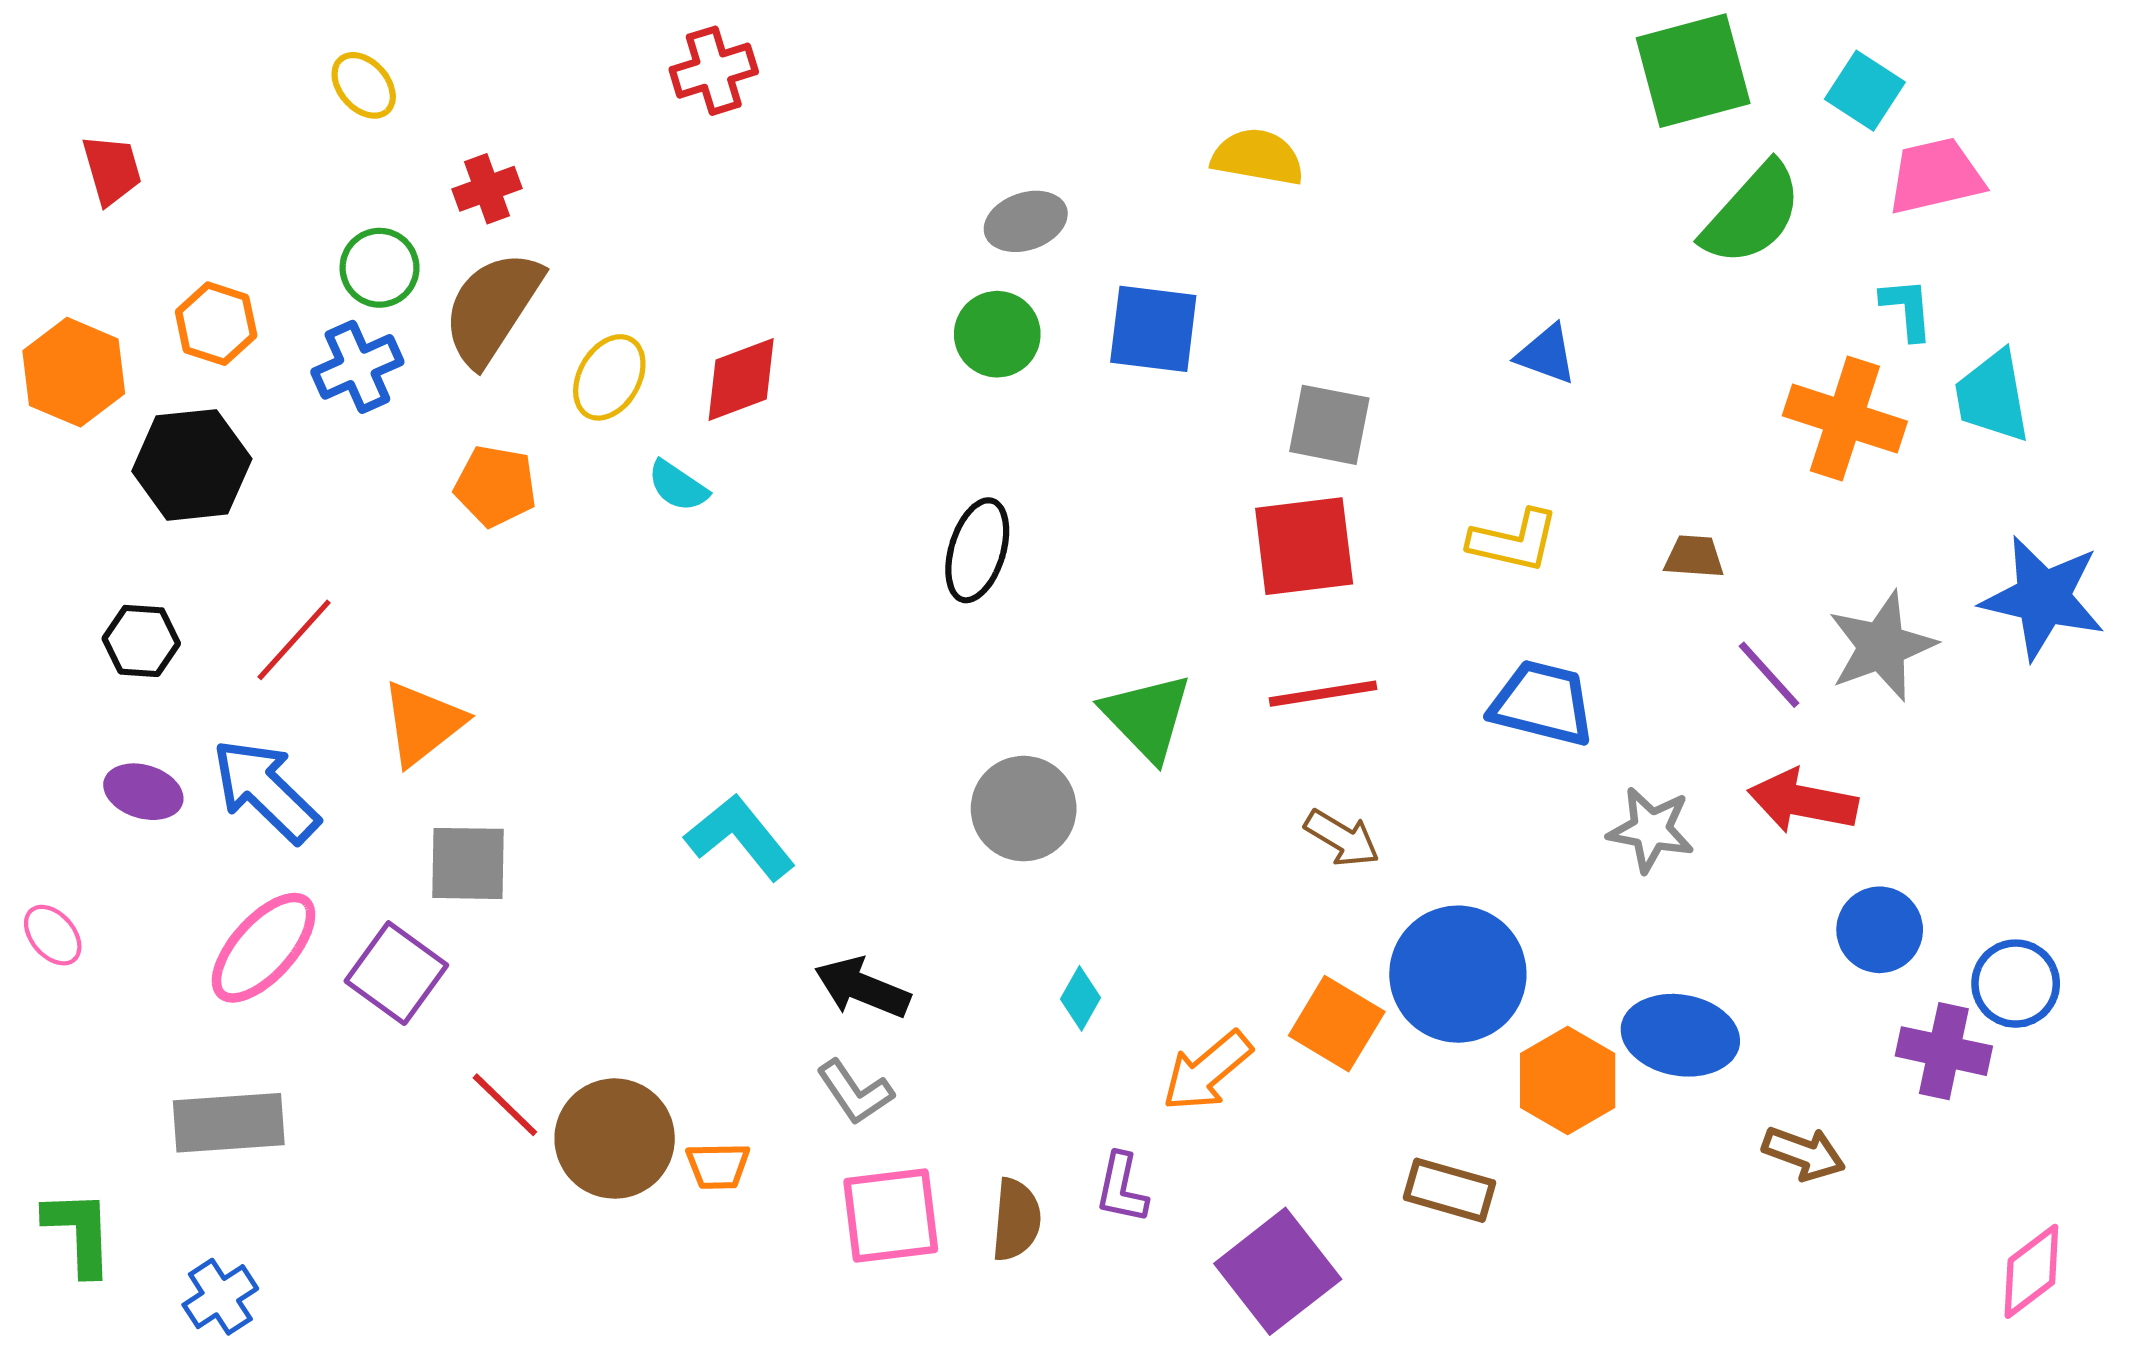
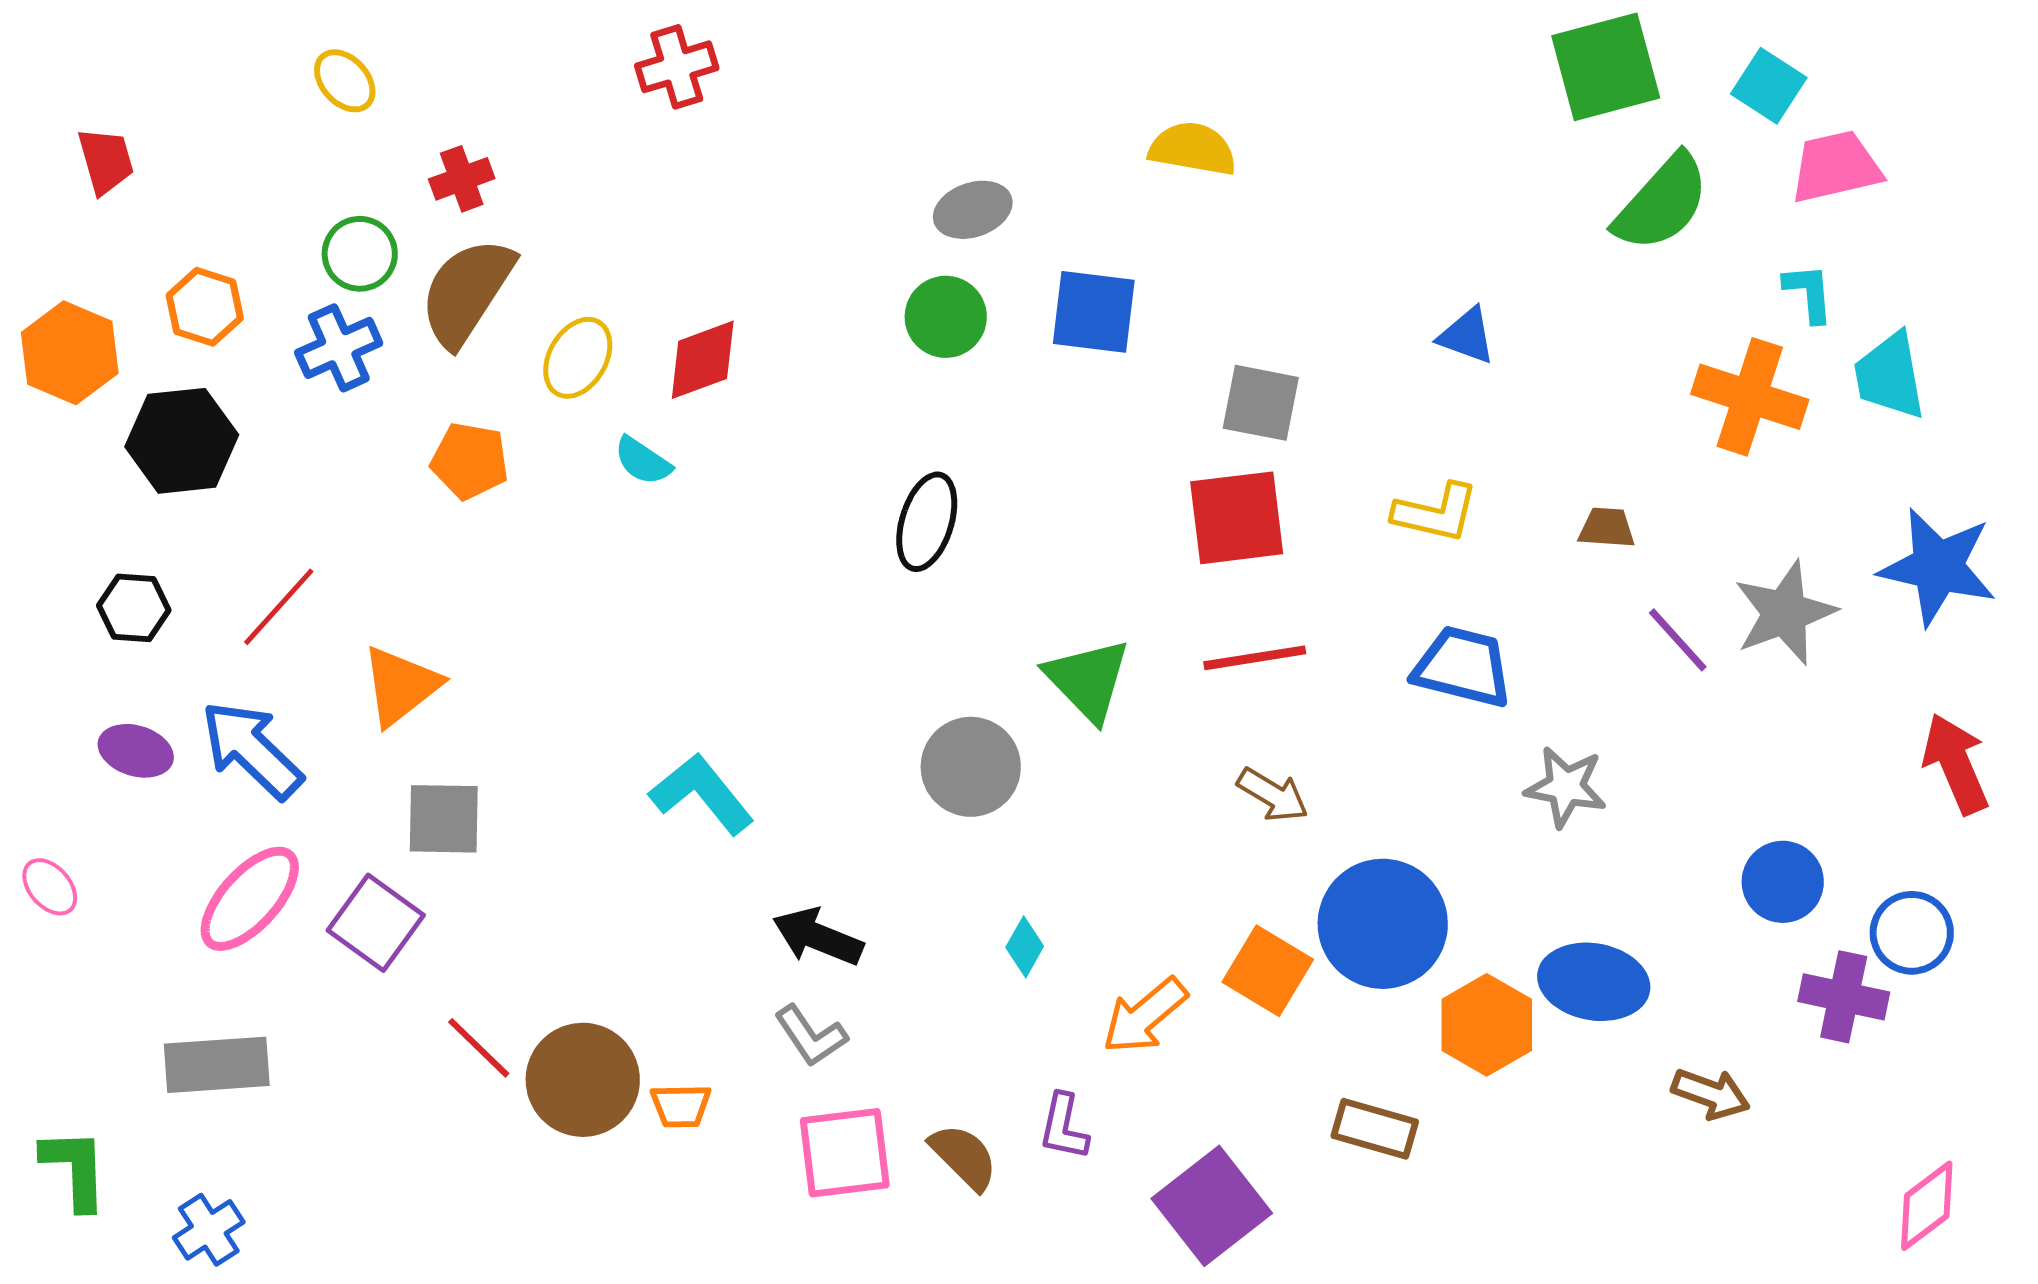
red arrow: (1803, 801) -> (1956, 764), moved, turned 56
brown semicircle: (1016, 1220) -> (964, 1157), turned -50

